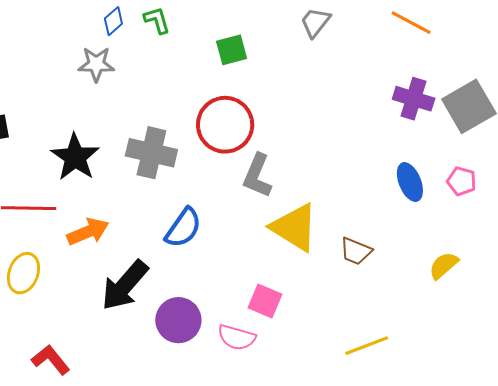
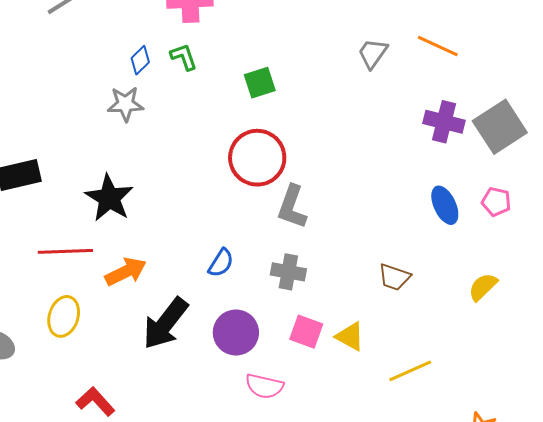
gray trapezoid: (315, 22) -> (373, 53), moved
gray cross: (151, 153) -> (288, 272), moved, size x0.7
yellow triangle: (294, 227) -> (350, 336), moved, size x0.6
blue semicircle: (183, 228) -> (221, 263), size x0.7
purple circle: (178, 320) -> (236, 333), moved
pink semicircle: (237, 337) -> (264, 386), moved

